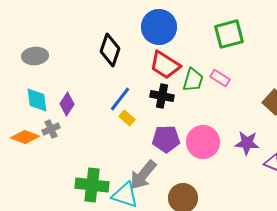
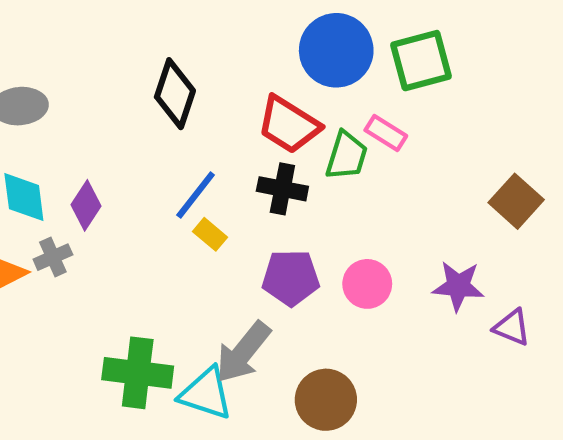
blue circle: (159, 27) -> (336, 50), moved
pink rectangle: (220, 78) -> (386, 133), moved
pink circle: (203, 142) -> (367, 284), size x0.7

